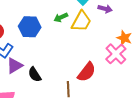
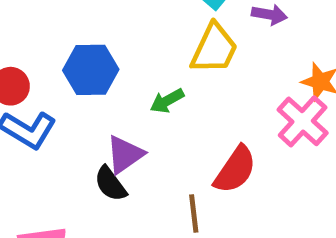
green arrow: (61, 17) -> (167, 101), moved
purple triangle: (15, 66) -> (125, 154), moved

